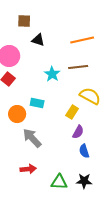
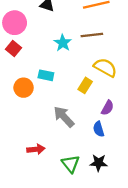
purple semicircle: (78, 132) -> (108, 108), moved
gray arrow: (32, 138) -> (64, 117), moved
green triangle: (59, 182) -> (71, 164), turned 48

